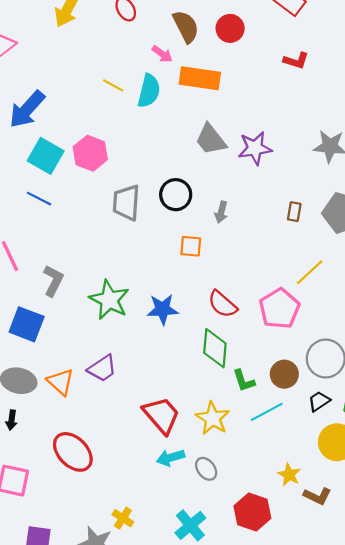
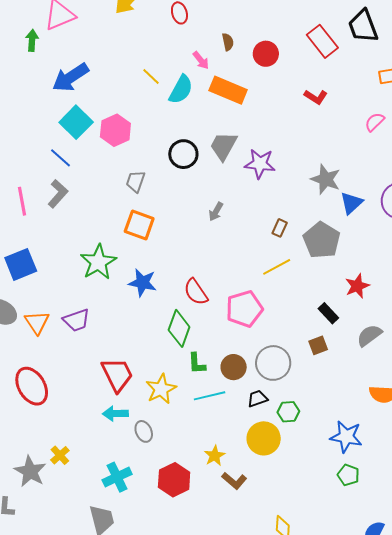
brown semicircle: (186, 26) -> (228, 42), size x0.6
gray trapezoid: (211, 140) -> (223, 146), turned 52
black circle: (176, 195) -> (183, 154), moved
gray trapezoid: (126, 203) -> (135, 181), size x0.7
orange square: (191, 246) -> (139, 225), moved, size x1.4
yellow line: (310, 272) -> (277, 267), moved
gray L-shape: (53, 281) -> (58, 194), moved
blue square: (27, 324) -> (21, 264), turned 32

